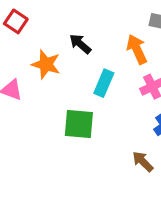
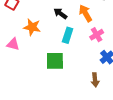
black arrow: (80, 44) -> (60, 14), moved
brown arrow: (143, 161) -> (95, 80), turned -136

